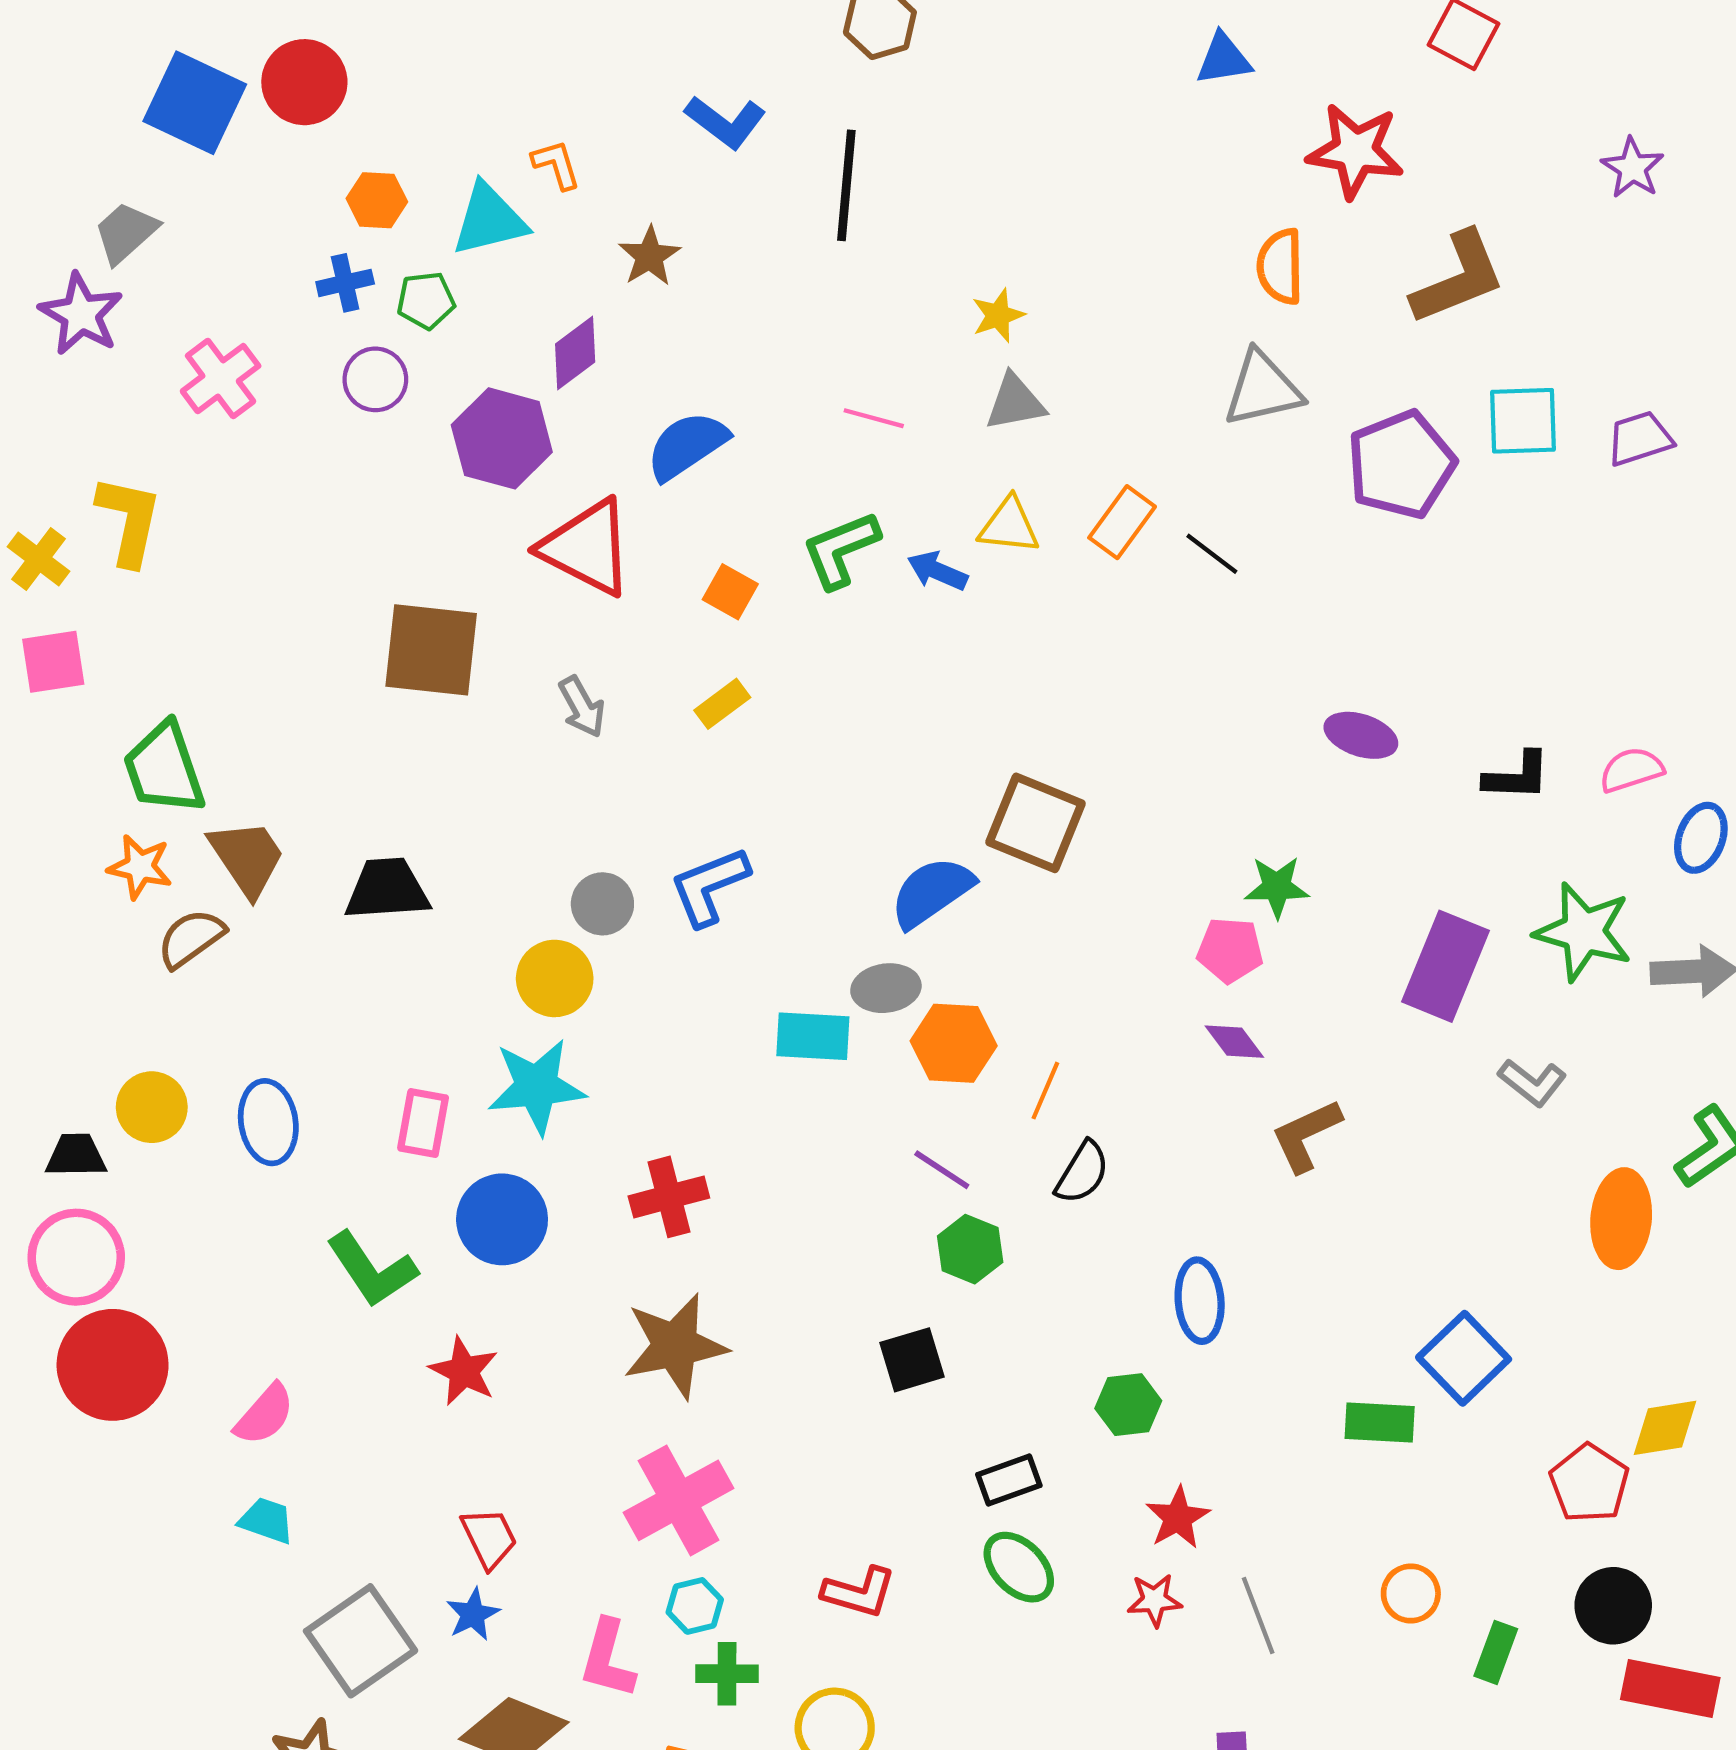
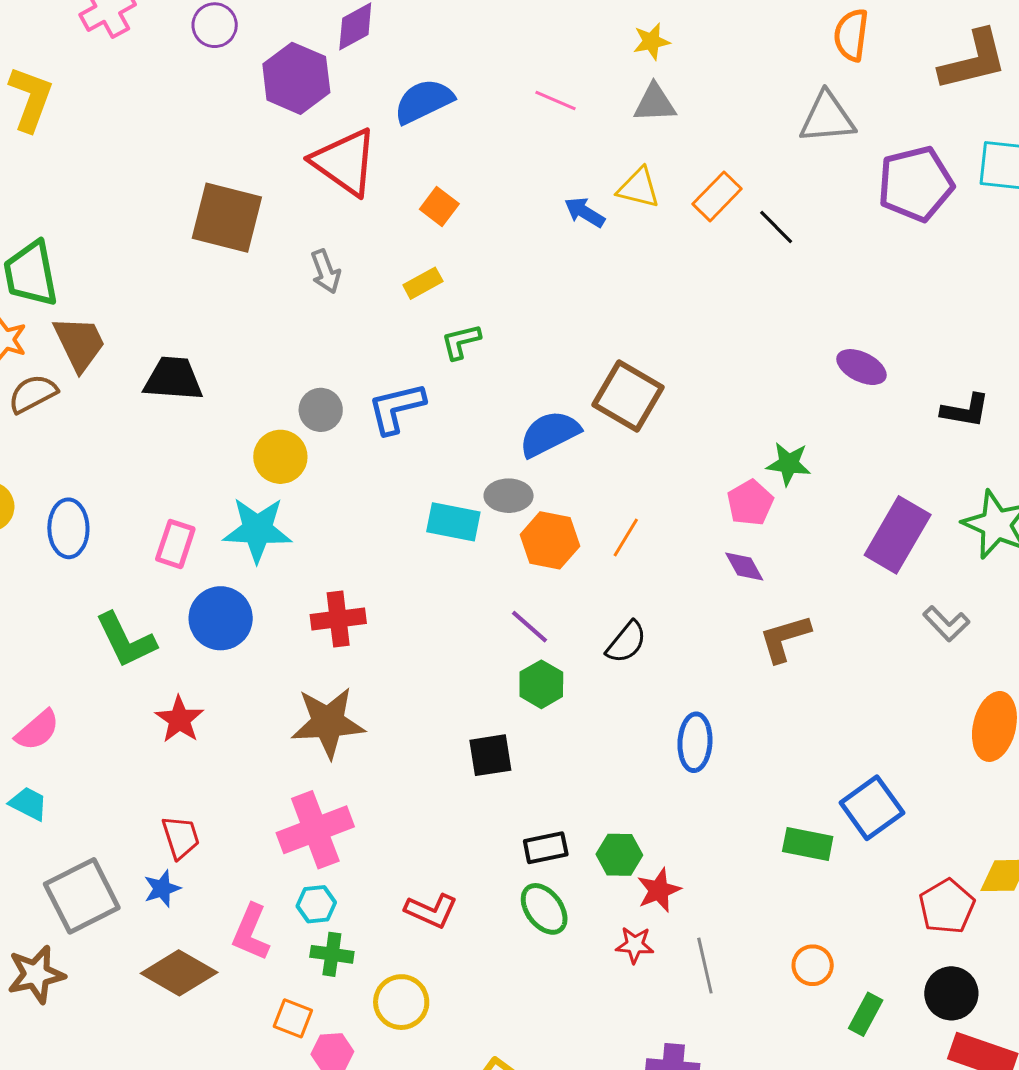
green L-shape: (841, 550) -> (461, 342), moved, size x0.7
pink pentagon: (1230, 950) -> (750, 503), turned 30
orange line: (1045, 1091) -> (626, 538), moved
green hexagon: (1128, 1405) -> (619, 855), moved

